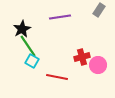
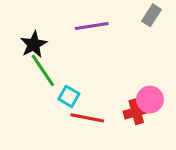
red cross: (82, 57) -> (136, 112), moved
cyan square: (32, 61) -> (69, 96), moved

